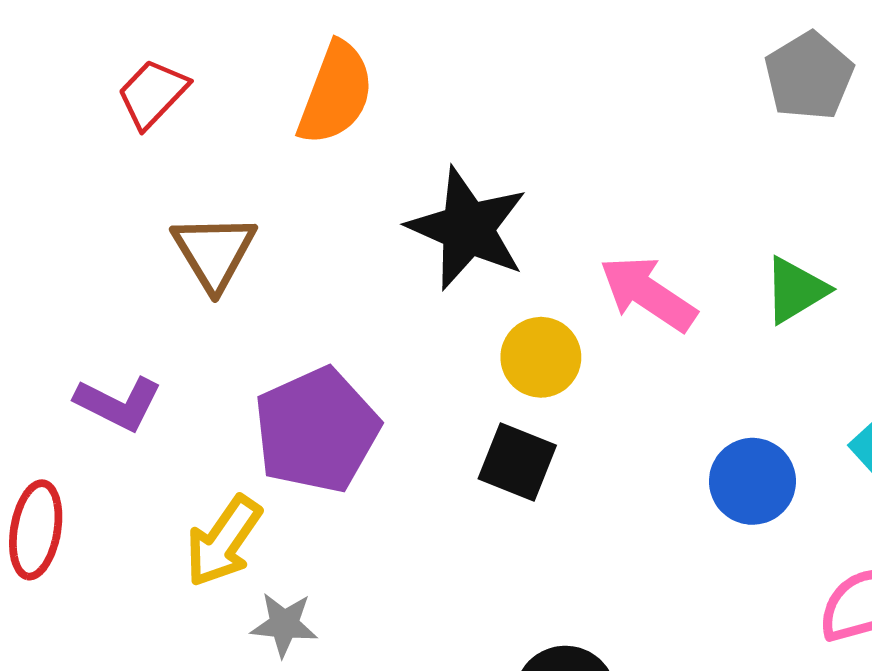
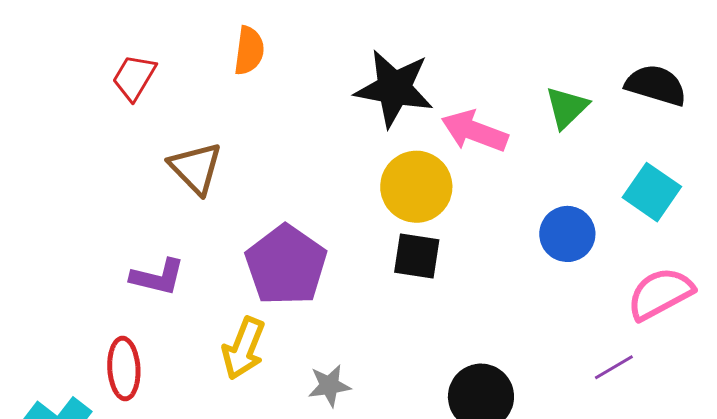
orange semicircle: (336, 93) -> (249, 51), size x0.7
black star: (468, 228) -> (394, 88), moved
yellow circle: (541, 357) -> (416, 187), size x1.4
gray star: (284, 624) -> (329, 386), moved

